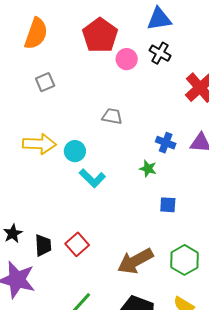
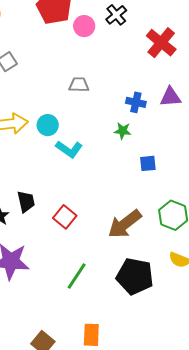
black cross: (160, 53) -> (116, 15), turned 30
black trapezoid: (43, 245) -> (26, 202), moved

